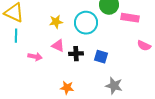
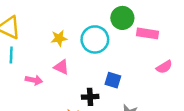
pink semicircle: (144, 46) -> (164, 67), turned -56
black cross: (76, 54) -> (90, 97), moved

